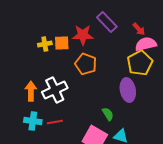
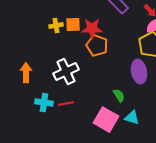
red star: (83, 35) -> (92, 29), moved
orange arrow: (31, 91) -> (26, 73), moved

